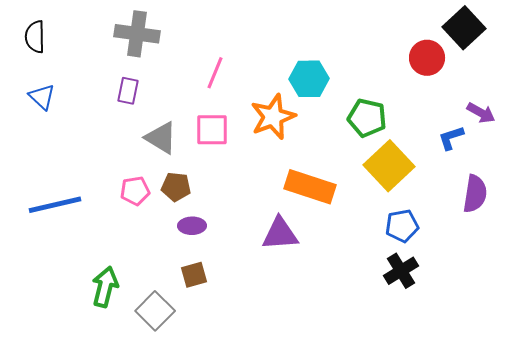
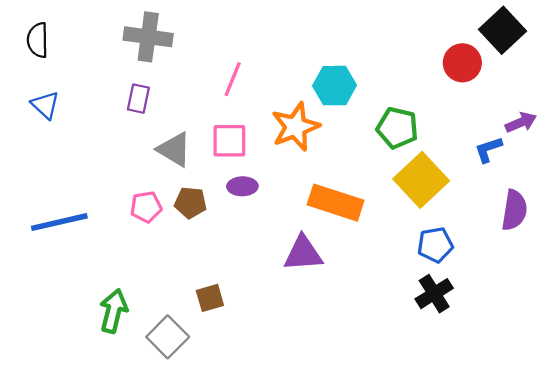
purple arrow: (481, 113) -> (521, 122), turned -52
purple ellipse: (192, 226) -> (242, 186), moved

